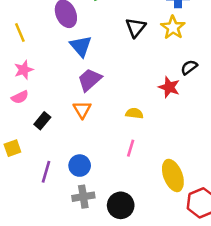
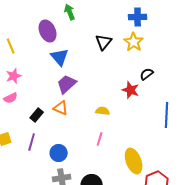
orange triangle: (82, 110) -> (61, 108), turned -35
black rectangle: (42, 121) -> (37, 115), moved
purple line: (46, 172) -> (32, 142), moved

